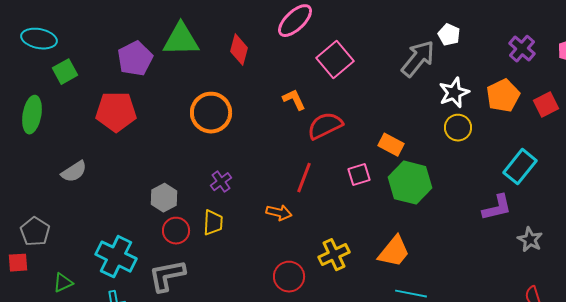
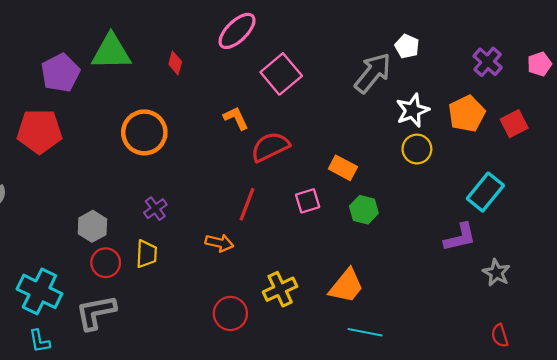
red diamond: (239, 50) -> (175, 63), size x0.7
green hexagon: (410, 183) -> (364, 210), size x0.6

